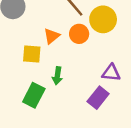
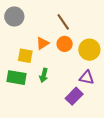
yellow circle: (103, 19) -> (89, 50), moved
green rectangle: (34, 95) -> (17, 78), moved, turned 66

